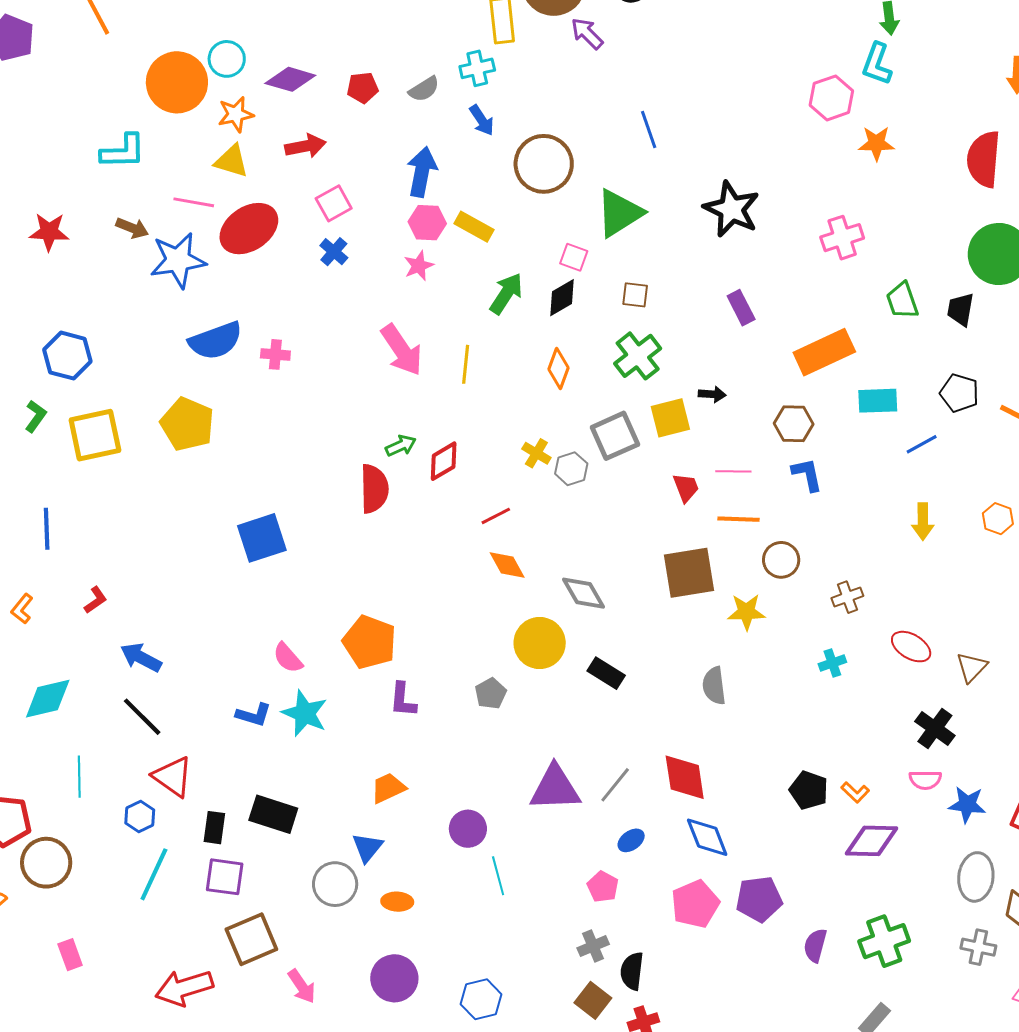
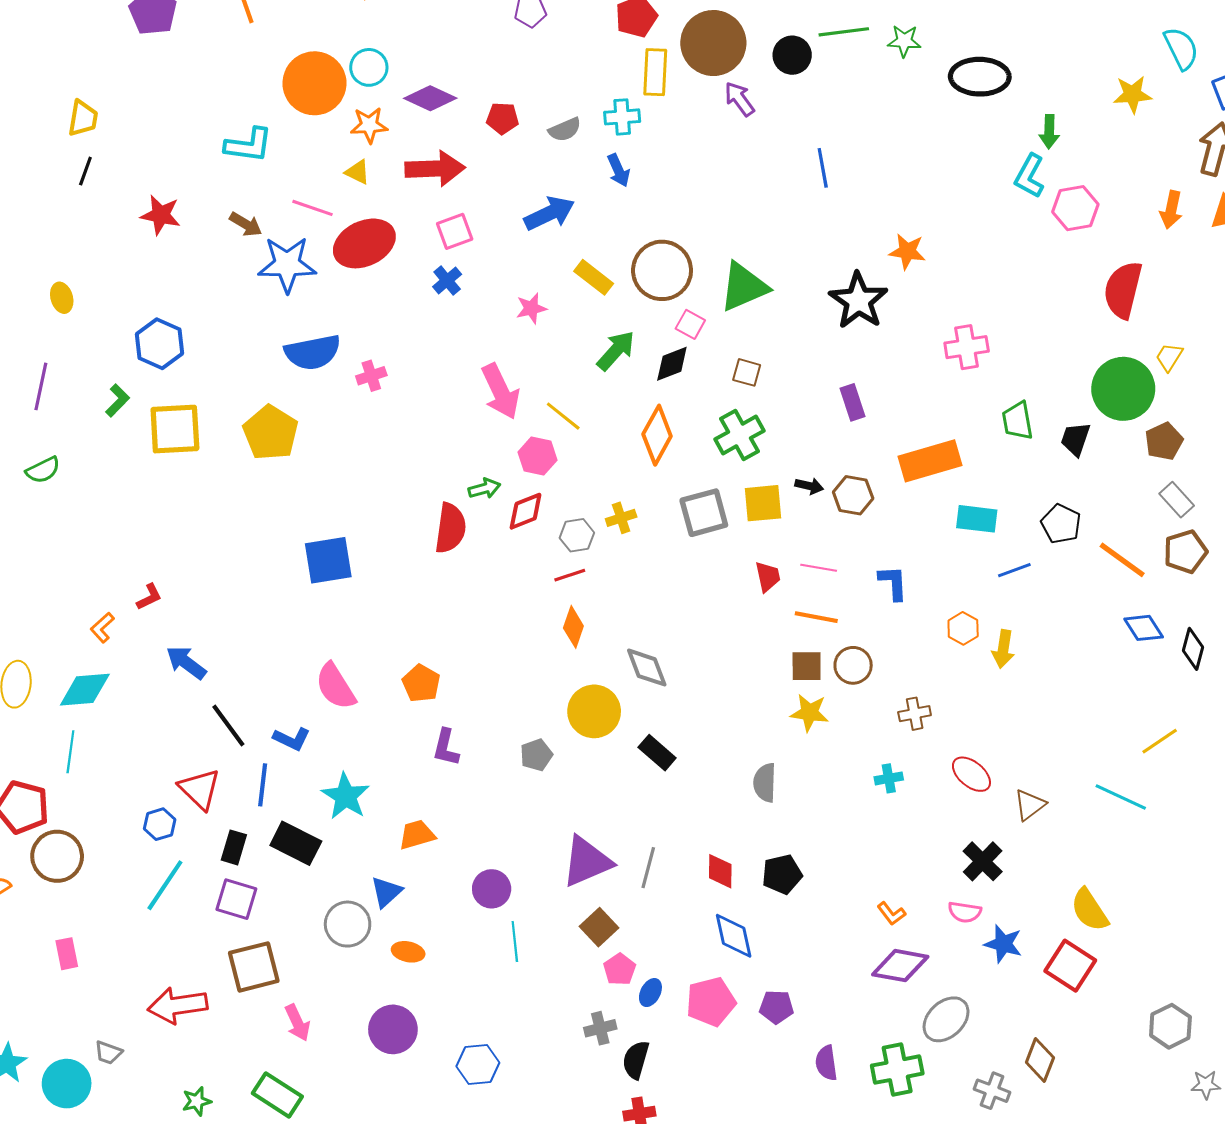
pink hexagon: (831, 98) -> (1075, 208), moved
blue line: (649, 130) -> (823, 168), moved
orange star: (876, 143) -> (907, 251), moved
red arrow: (305, 146) -> (435, 169), size x1.4
yellow triangle: (232, 161) -> (358, 172), size x0.7
brown circle: (544, 164) -> (662, 270), moved
blue arrow: (422, 172) -> (549, 213), turned 45
pink hexagon: (427, 223) -> (537, 456), moved
pink cross: (275, 354) -> (371, 376), turned -32
yellow line: (466, 364) -> (563, 416), turned -66
orange diamond: (559, 368) -> (657, 435), size x1.4
brown hexagon: (794, 424) -> (853, 495), moved
yellow cross: (536, 453) -> (621, 518), turned 32
gray hexagon: (571, 469) -> (577, 535), moved
orange hexagon: (998, 519) -> (963, 628), moved
blue line: (47, 529) -> (263, 785), moved
orange diamond: (507, 565) -> (573, 627), turned 39
brown square: (689, 573) -> (807, 666), moved, size x0.6
orange L-shape: (22, 609) -> (102, 628), moved
orange pentagon: (370, 642) -> (421, 683), size x0.7
pink semicircle: (288, 658) -> (335, 686), size x1.4
cyan star: (305, 713) -> (346, 796), moved
black line: (142, 717) -> (228, 725), moved
cyan line: (79, 777) -> (70, 752), moved
red diamond: (685, 777) -> (720, 871), size x0.7
gray line: (615, 785) -> (648, 868), turned -33
purple triangle: (555, 788) -> (587, 862), turned -30
black pentagon: (809, 790) -> (782, 874), moved, turned 30
blue ellipse: (631, 840) -> (650, 993), moved, turned -36
gray ellipse: (976, 877) -> (946, 1019), moved, turned 30
purple pentagon: (759, 899) -> (777, 1007), size x0.7
purple semicircle: (815, 945) -> (826, 1063), turned -32
brown square: (593, 1000) -> (599, 927), moved

